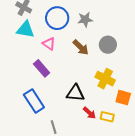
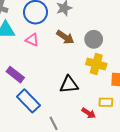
gray circle: (108, 45) -> (94, 39), moved
purple rectangle: (42, 68) -> (15, 75), moved
red arrow: (89, 113) -> (89, 113), moved

